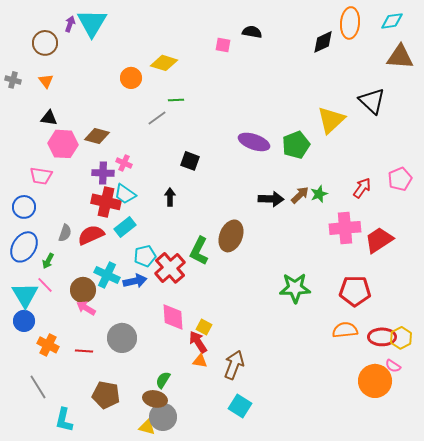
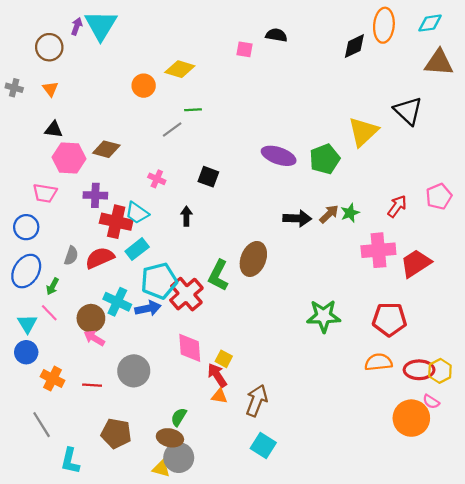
pink cross: (124, 163) -> (157, 179), moved
purple cross: (103, 173) -> (95, 195), moved
cyan pentagon: (145, 256) -> (159, 281), size x1.5
cyan triangle: (25, 295) -> (27, 324), size x0.7

